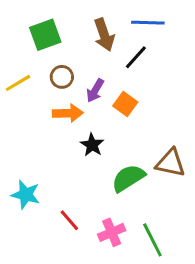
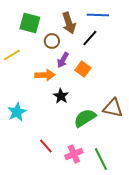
green square: (45, 35) -> (30, 23), turned 35
brown circle: (62, 77) -> (52, 41), moved
cyan star: (26, 195) -> (17, 112), moved, turned 30

